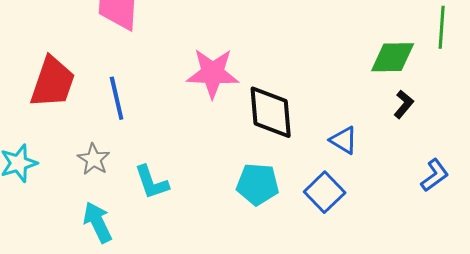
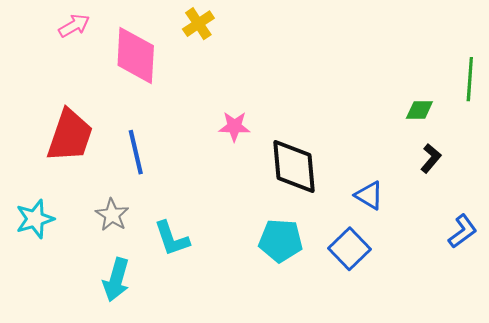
green diamond: (393, 57) -> (419, 110), size x0.6
pink star: (213, 73) -> (234, 126), size x0.6
cyan arrow: (98, 222) -> (116, 280), turned -138

